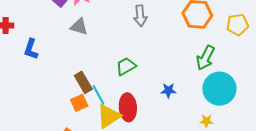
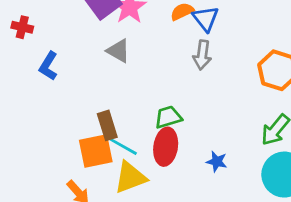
cyan line: (99, 95) -> (123, 147), turned -45
orange square: (79, 103) -> (96, 151), size x1.5
red ellipse: (128, 107) -> (166, 147), moved

